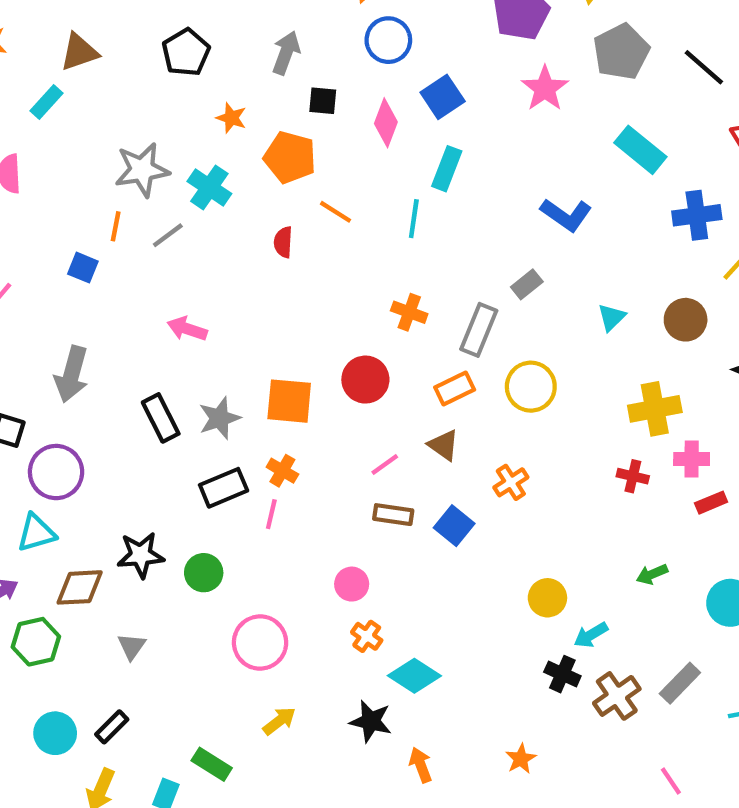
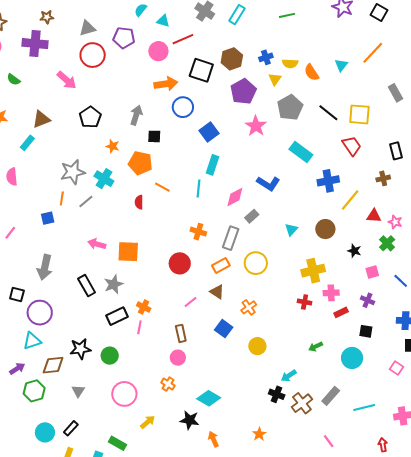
pink diamond: (386, 123) -> (235, 197), moved, turned 45
blue square: (83, 268) -> (48, 218), turned -32
orange square: (289, 401) -> (128, 252), moved
brown rectangle: (393, 515) -> (181, 333), moved, turned 72
yellow circle: (547, 598) -> (257, 346), moved
orange cross: (367, 636) -> (168, 384), moved
pink circle: (260, 643) -> (124, 394), moved

